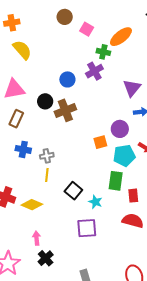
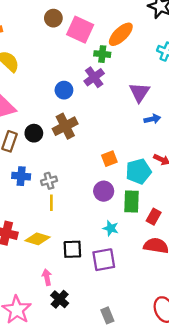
pink square: (87, 29) -> (80, 30), size x1.6
black circle: (45, 101) -> (34, 133), moved
purple circle: (120, 129) -> (104, 191), moved
black square: (73, 191) -> (72, 249), moved, turned -36
red rectangle: (133, 196) -> (154, 217), turned 40

